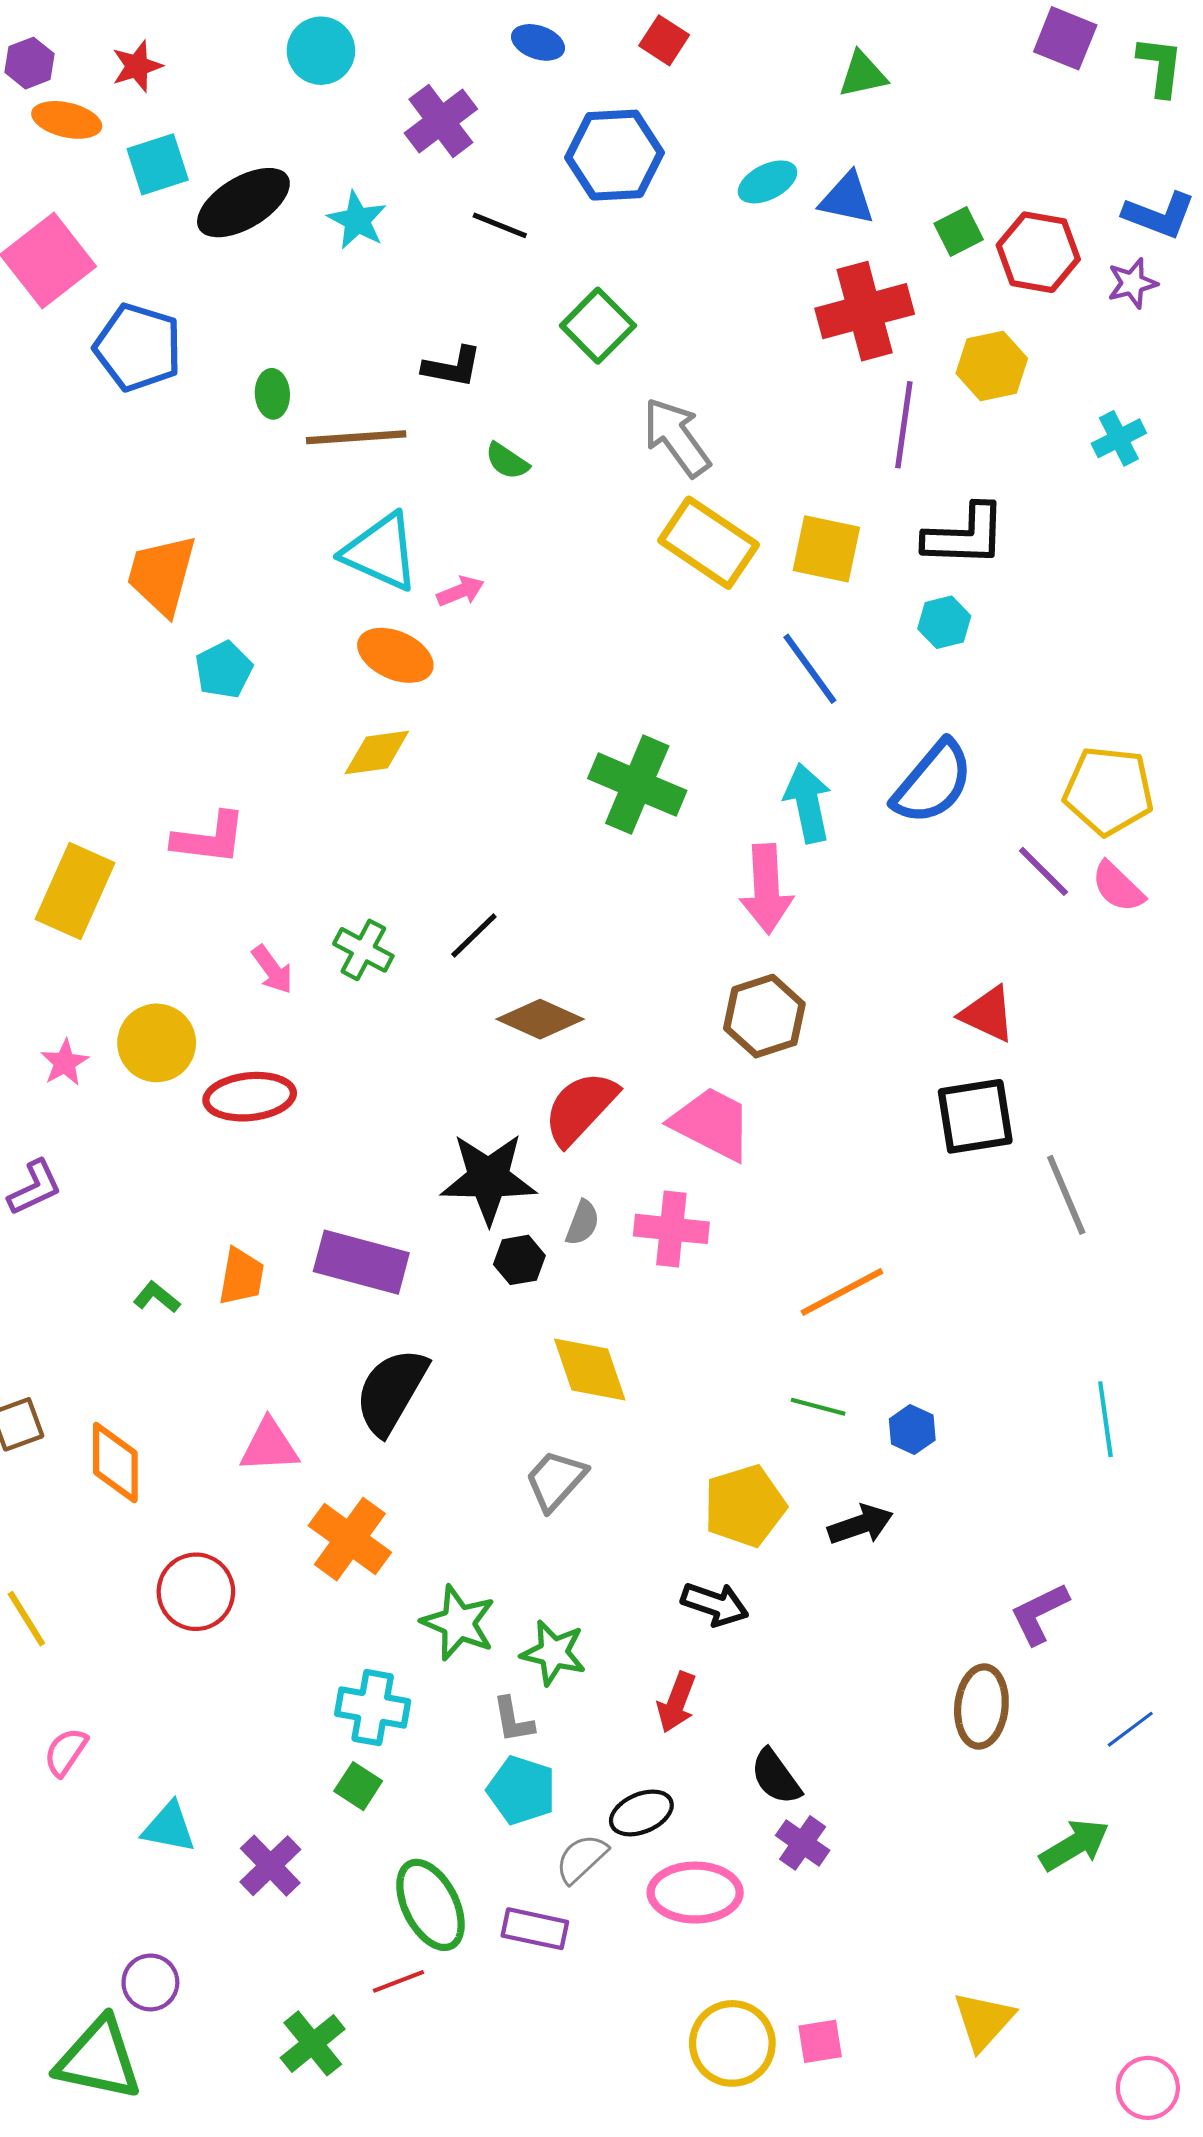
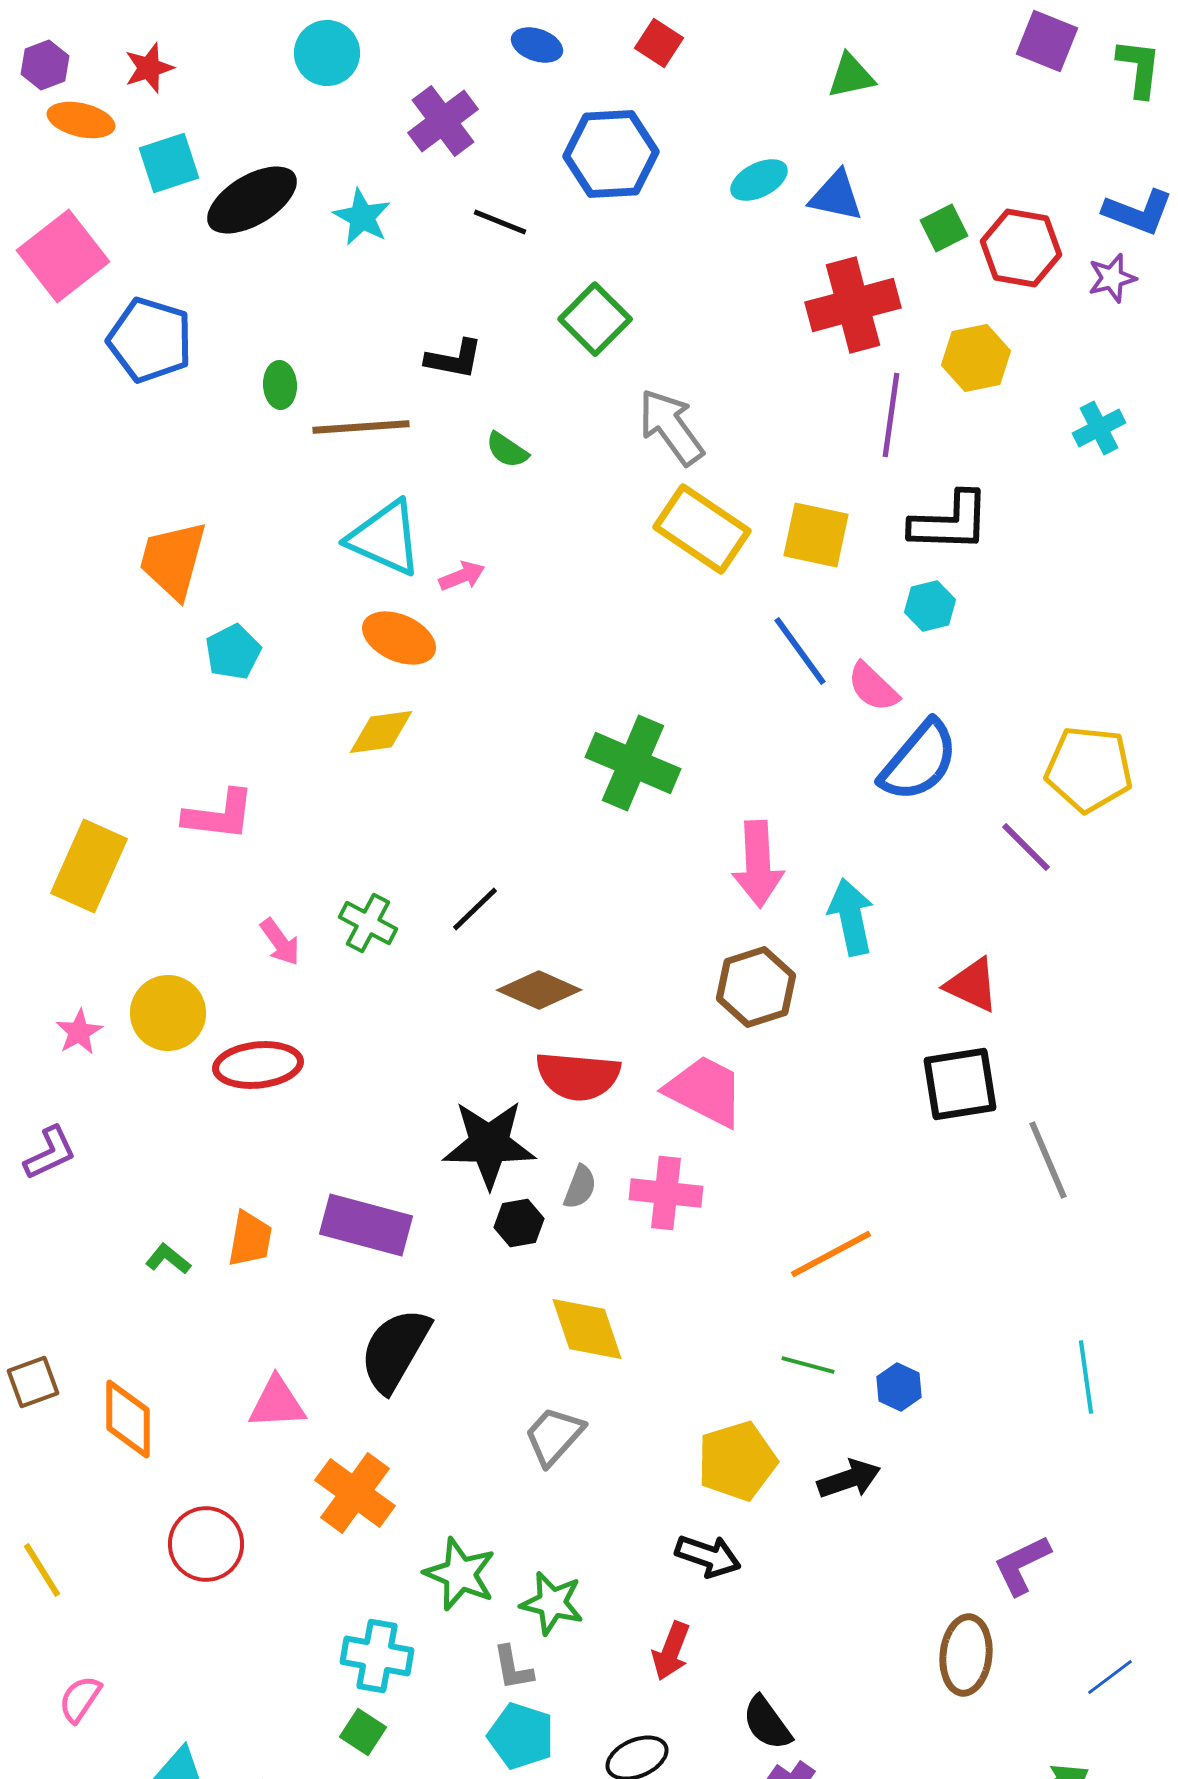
cyan arrow: (808, 803) -> (851, 917), moved
pink semicircle: (1118, 887) -> (873, 687), moved
red semicircle: (580, 1108) -> (578, 1076), turned -128

